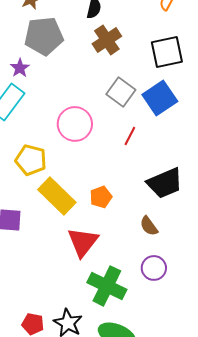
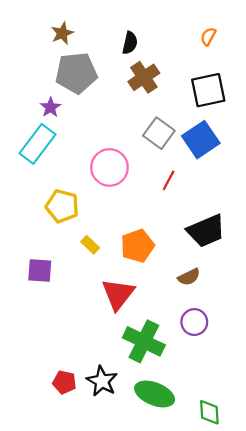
yellow rectangle: (57, 196) -> (90, 245), size x0.5
orange pentagon: (101, 197) -> (137, 246), size x1.4
brown semicircle: (149, 226) -> (189, 277), turned -80

